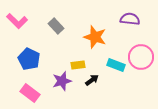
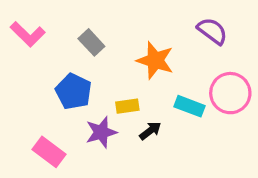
purple semicircle: (130, 19) -> (212, 31), turned 30
blue pentagon: (29, 59) -> (73, 91), moved

